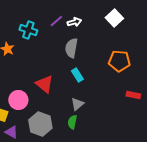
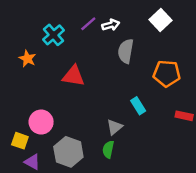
cyan cross: (28, 30) -> (54, 35), turned 30
gray semicircle: (71, 48) -> (126, 51), moved
cyan rectangle: (77, 75) -> (138, 106), moved
red triangle: (44, 84) -> (73, 76), moved, turned -30

